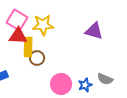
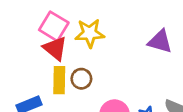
red triangle: (18, 36) -> (55, 48), turned 36
yellow rectangle: (28, 47) -> (59, 80), moved

